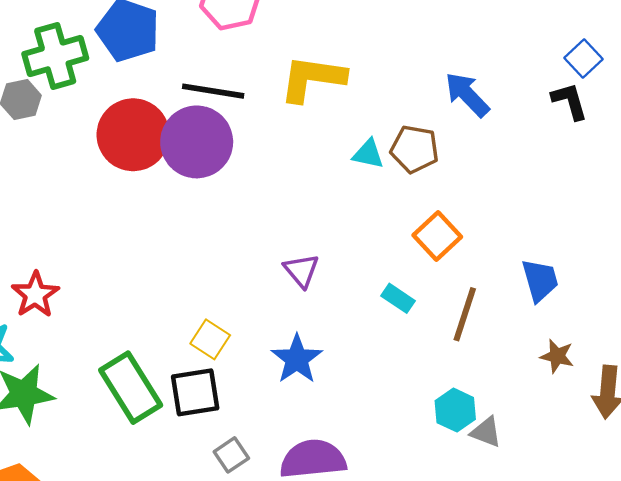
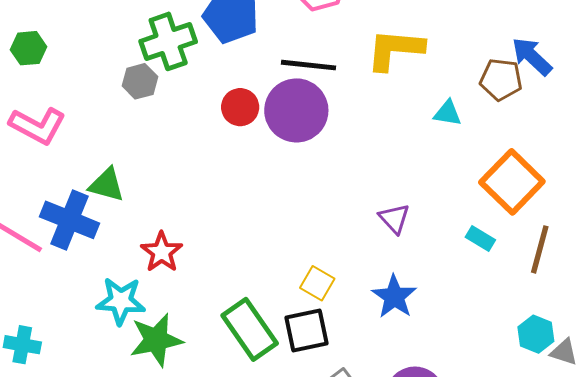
red circle: (133, 135) -> (240, 107), size x0.6
brown pentagon: (415, 149) -> (501, 79), moved
orange square: (437, 236) -> (512, 182), size x1.5

